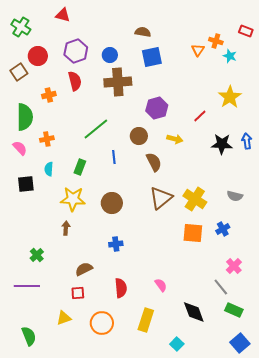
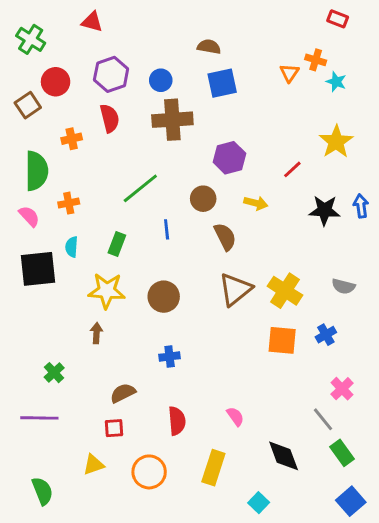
red rectangle: (246, 31) -> (338, 19), moved
black square: (26, 184) -> (38, 269), size x1.5
green rectangle: (234, 310) -> (342, 453), turned 30

